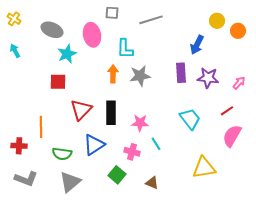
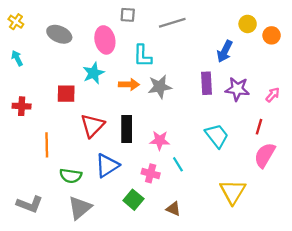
cyan star: (67, 54) -> (94, 73), moved
orange arrow: (113, 74) -> (129, 84), turned 90
red line: (227, 111) -> (259, 127), turned -40
red cross: (19, 146) -> (22, 106), moved
yellow triangle: (204, 168) -> (233, 192), turned -50

